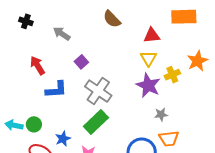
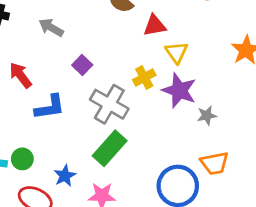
red triangle: (152, 35) -> (155, 26), moved
yellow cross: (172, 75) -> (144, 77), moved
gray star: (161, 115) -> (207, 116), moved

